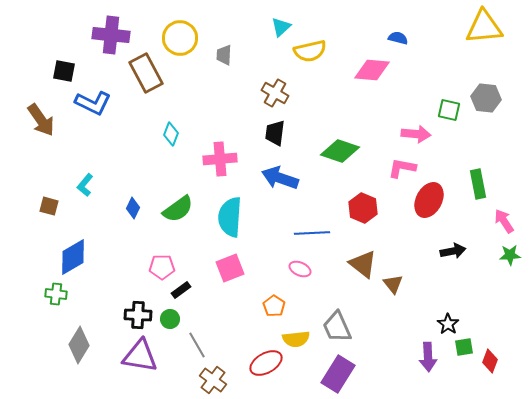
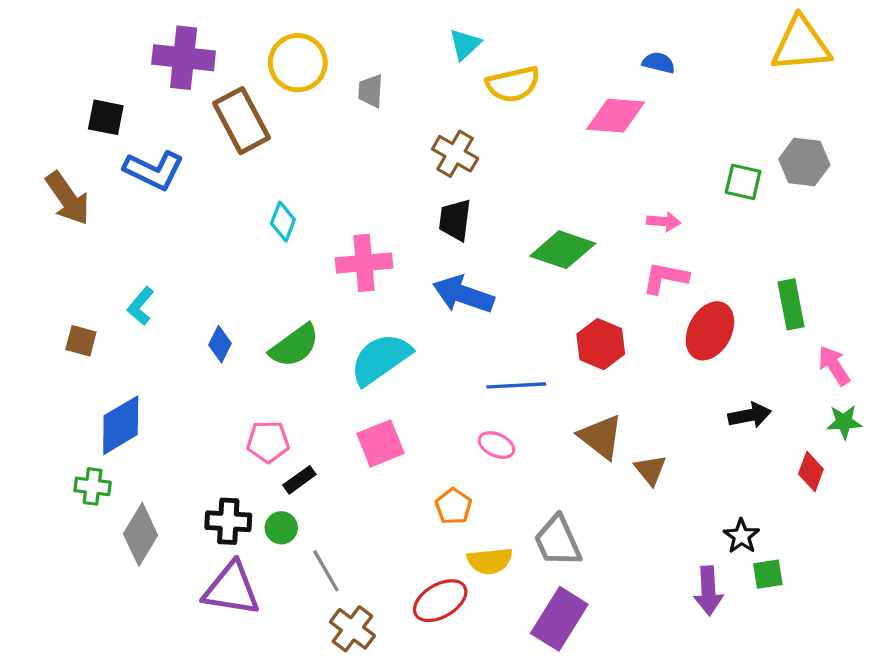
pink arrow: (416, 134) -> (664, 222), moved, size x0.7
cyan semicircle: (230, 217) -> (381, 359), turned 51
gray diamond: (79, 345) -> (141, 534), moved
red diamond: (490, 361) -> (811, 472), moved

